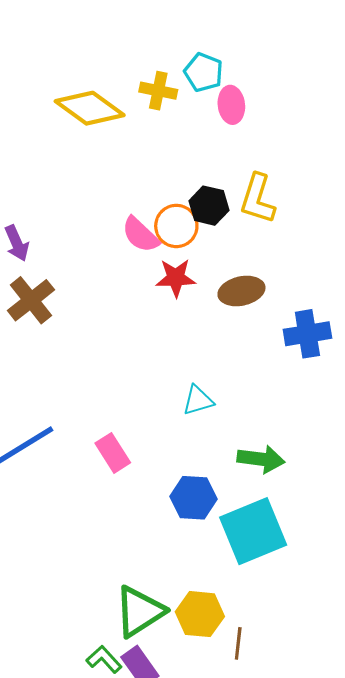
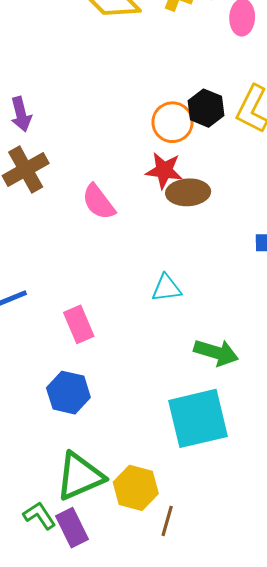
pink semicircle: (140, 235) -> (99, 202), moved
brown ellipse: (241, 291) -> (188, 192), moved
blue hexagon: (194, 498) -> (68, 393), moved

